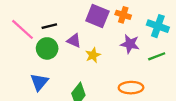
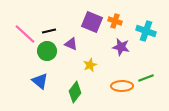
yellow star: (93, 55) -> (90, 65), moved
green line: (157, 56) -> (146, 78), moved
blue triangle: (39, 82) -> (40, 81), turned -30

